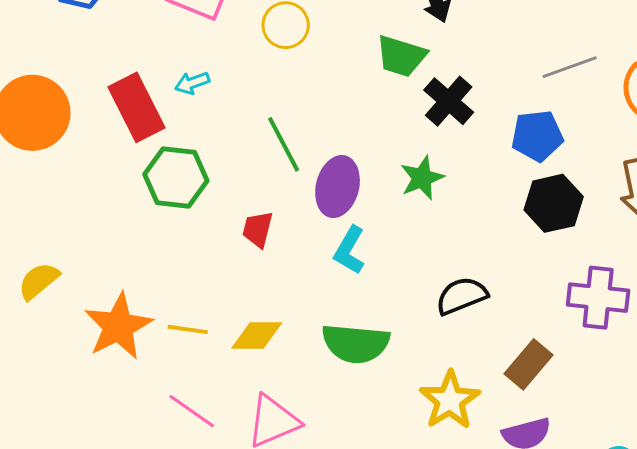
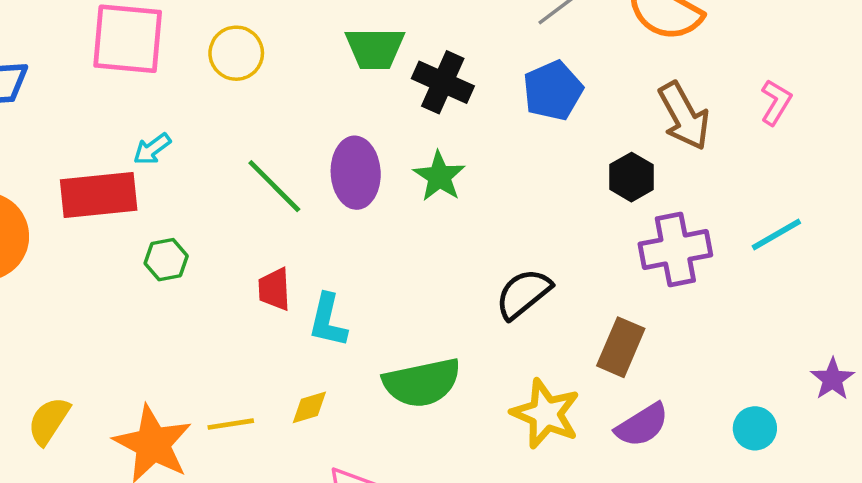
red rectangle: (137, 107) -> (99, 195), turned -52
green hexagon: (176, 178) -> (166, 260), size x0.6
purple ellipse: (338, 187) -> (356, 173), moved
black hexagon: (554, 203) -> (631, 177), moved, size x0.7
cyan L-shape: (349, 250) -> (328, 321), moved
yellow diamond: (257, 336) -> (309, 407), size x0.7

